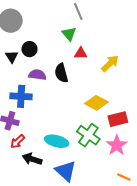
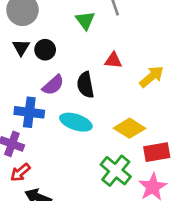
green triangle: (69, 34) -> (85, 20), moved
black triangle: (12, 57) -> (21, 47), moved
purple semicircle: (37, 75) -> (53, 85), turned 126
cyan ellipse: (57, 141) -> (76, 122), moved

